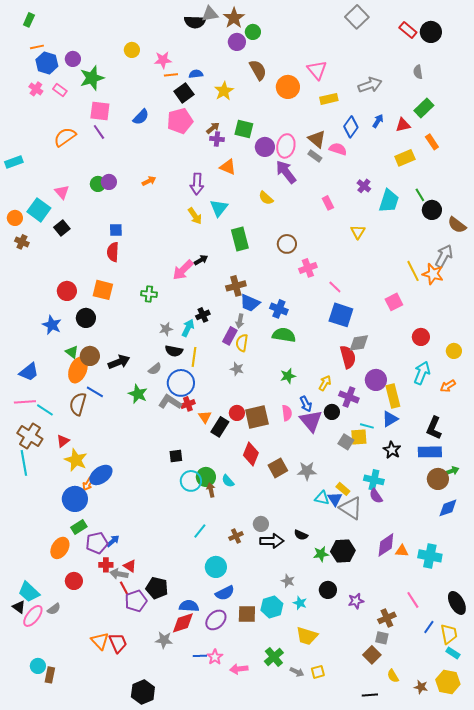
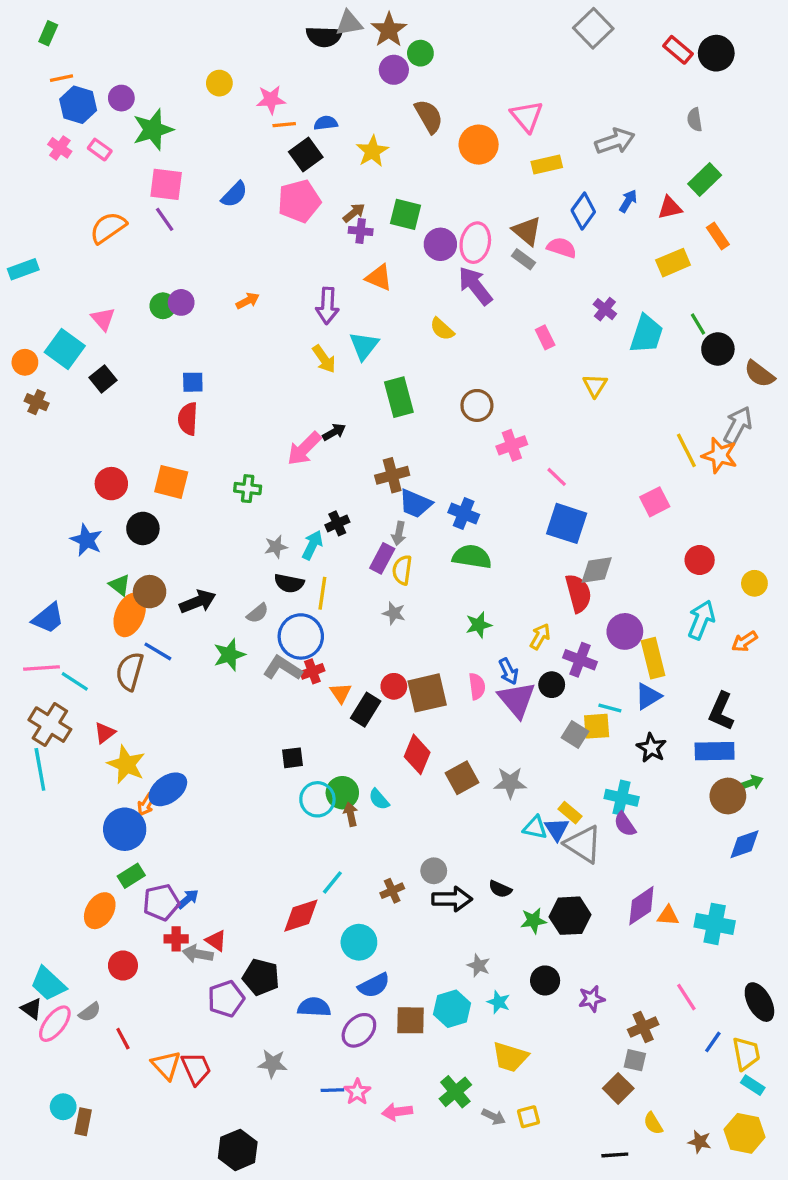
green star: (138, 394) -> (229, 655), turned 30
red line: (124, 588) -> (123, 1039), moved
red diamond: (183, 623) -> (301, 916), moved

